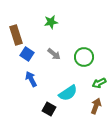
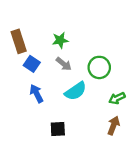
green star: (51, 22) -> (60, 40), moved
cyan semicircle: (68, 93) -> (76, 91), moved
black square: (49, 109) -> (58, 129), turned -32

